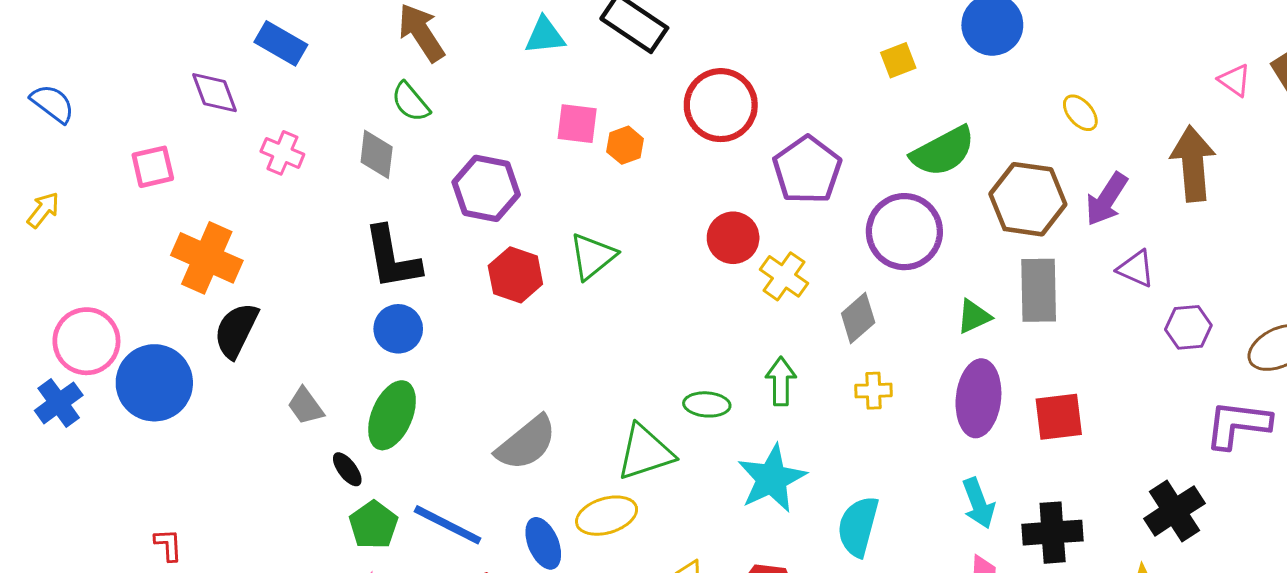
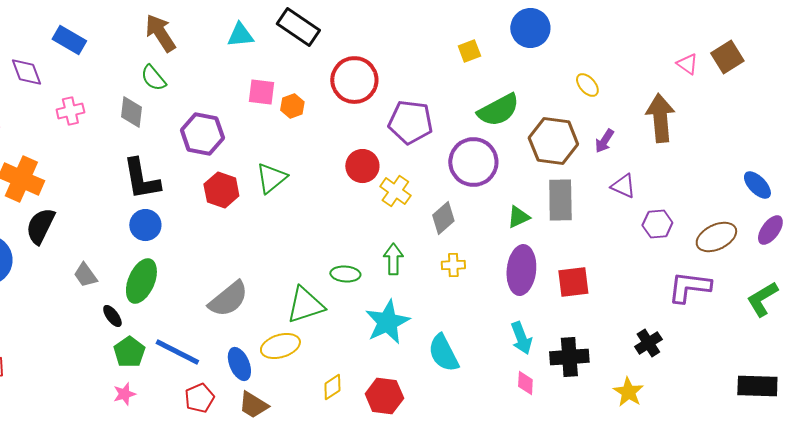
pink cross: (282, 153) -> (70, 111), turned -36
purple pentagon: (807, 170) -> (410, 122), turned -30
purple arrow: (1107, 199) -> (604, 141), size x0.7
black cross: (1174, 511) -> (648, 343), size x0.7
cyan semicircle: (858, 526) -> (443, 353), turned -42

